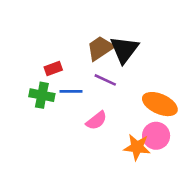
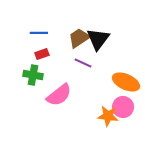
blue line: (71, 91) -> (39, 33), moved
pink semicircle: (96, 121) -> (59, 95), moved, size x1.5

